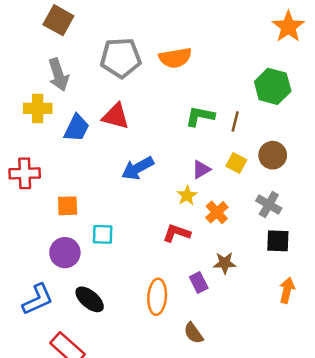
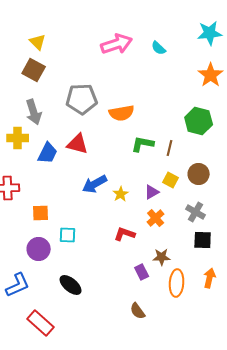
orange semicircle: (175, 58) -> (122, 113), moved
purple triangle: (201, 169) -> (152, 192), moved
yellow star: (187, 195) -> (121, 194), moved
orange ellipse: (157, 297) -> (177, 283), moved
black ellipse: (90, 299) -> (71, 285), moved

